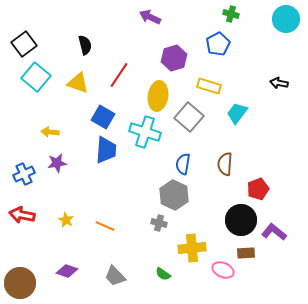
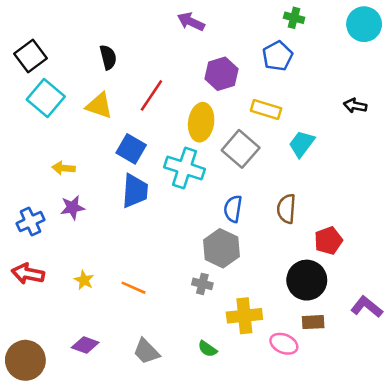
purple L-shape: (274, 232) -> (367, 307), moved

